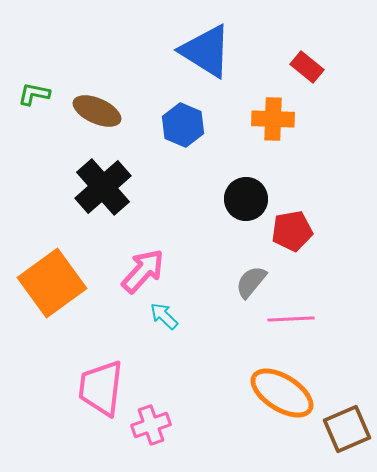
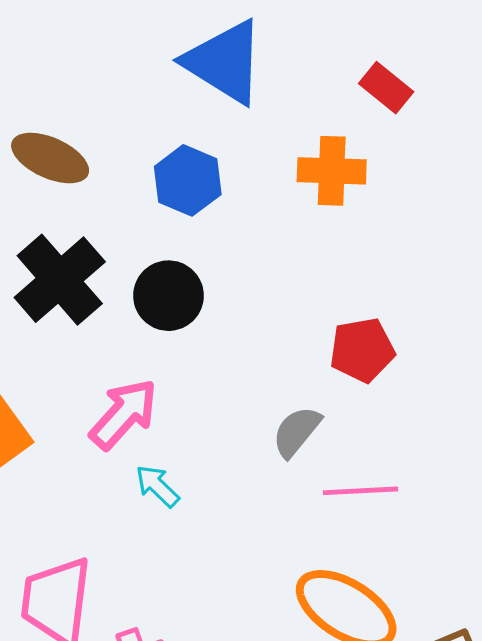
black circle: (246, 199) -> (168, 296), moved

